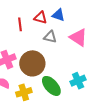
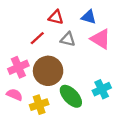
blue triangle: (58, 15) -> (89, 17), moved
red line: (20, 24) -> (37, 38), moved, turned 56

